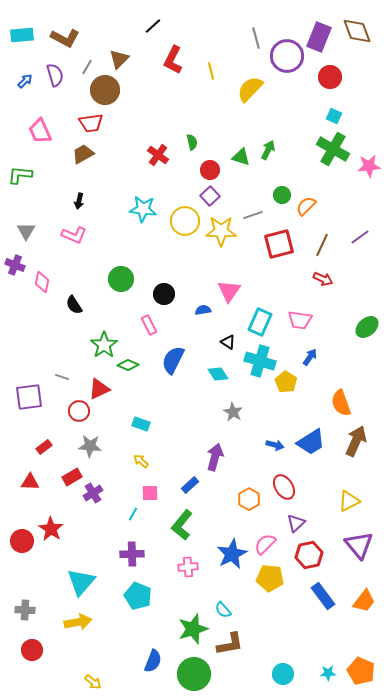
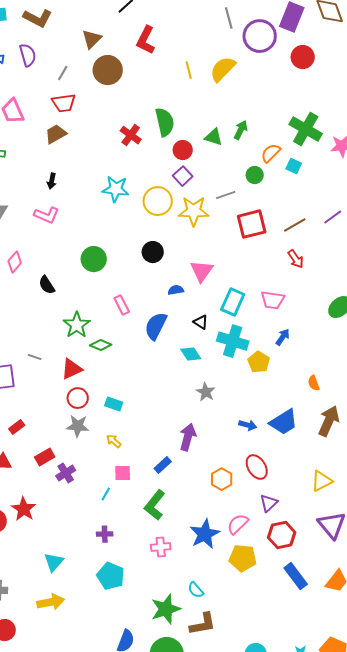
gray line: (87, 67) -> (63, 73), moved
yellow line: (211, 71) -> (189, 70), moved
brown circle: (105, 90) -> (108, 70), moved
cyan square: (334, 116) -> (294, 166), moved
green semicircle: (192, 142) -> (165, 122), size x1.8
orange semicircle: (306, 206) -> (271, 153), moved
brown line: (322, 245) -> (295, 225), turned 35
red arrow: (323, 279) -> (296, 259), turned 30
pink diamond: (42, 282) -> (15, 262), turned 30
black circle: (164, 294) -> (153, 252), moved
blue semicircle: (173, 360) -> (156, 326), moved
orange semicircle: (341, 403) -> (314, 383), size x0.6
red circle: (79, 411) -> (78, 398), moved
gray star: (90, 446) -> (78, 426), moved
purple cross: (132, 554) -> (105, 534), size x0.7
cyan triangle: (81, 582) -> (54, 562), size x0.7

